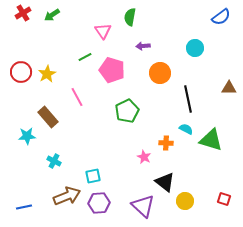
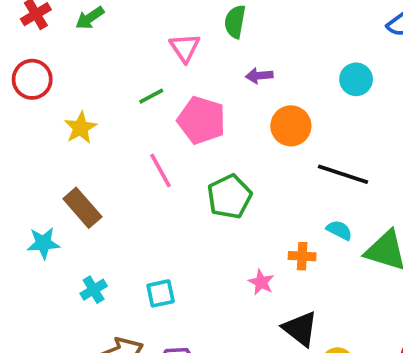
red circle: (21, 72) -> (32, 79), moved
pink line: (77, 97) -> (161, 171), moved
black line: (188, 99) -> (343, 174), turned -60
cyan cross: (54, 161) -> (94, 290), turned 32
cyan square: (93, 176) -> (161, 293), moved

